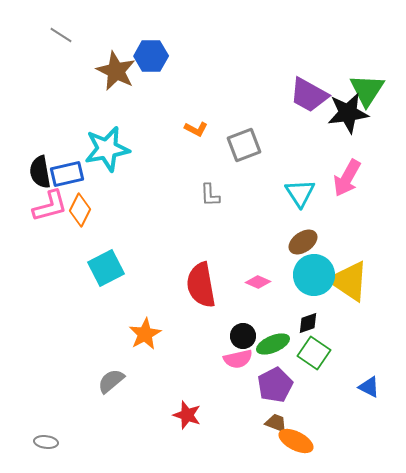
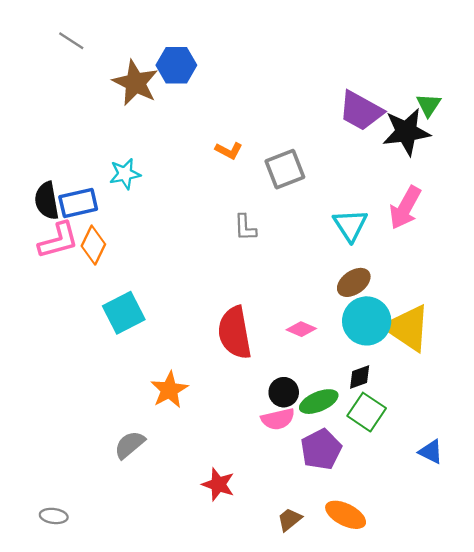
green triangle: (367, 90) -> (429, 105), size x0.6
cyan star: (107, 149) -> (125, 174), size x0.6
brown trapezoid: (276, 423) -> (290, 519), moved, turned -60

